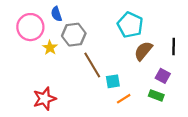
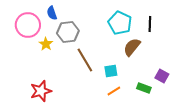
black line: (174, 47) -> (150, 24), moved
purple square: (163, 76) -> (162, 76), moved
cyan square: (113, 81) -> (111, 71), moved

